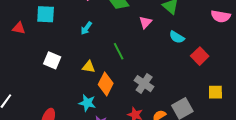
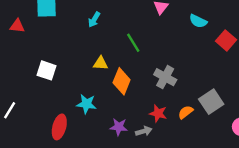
white square: (52, 60) -> (46, 70), moved
cyan star: (87, 103) -> (86, 104), moved

